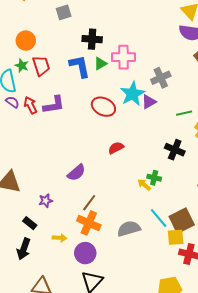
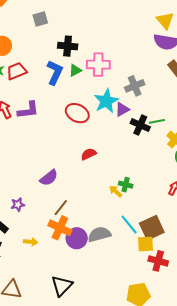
red trapezoid: (41, 66) -> (17, 71), turned -95
blue L-shape: (80, 66) -> (55, 73), turned 35
black cross: (175, 150) -> (140, 125), moved
purple circle: (85, 253) -> (77, 238), moved

